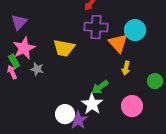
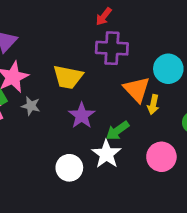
cyan circle: (135, 30) -> (168, 69), moved
orange triangle: (118, 43) -> (137, 89), moved
purple star: (78, 120) -> (82, 116), moved

